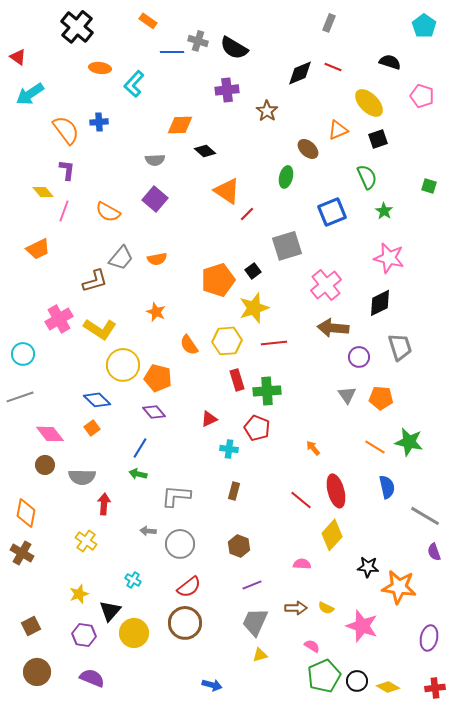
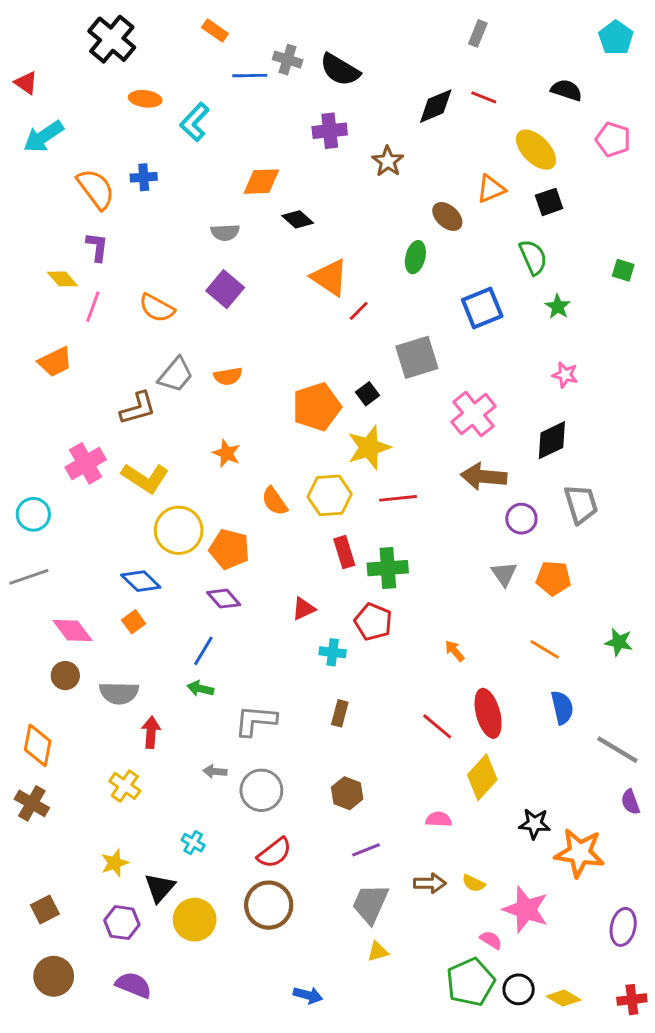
pink star: (389, 258) -> (565, 375), size x0.6
green star: (409, 442) -> (619, 642), moved, size x0.7
pink semicircle: (312, 646) -> (491, 940), moved

